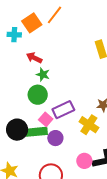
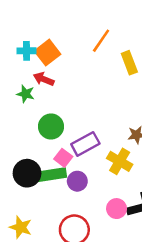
orange line: (54, 15) -> (101, 41), moved
orange square: (32, 23) -> (48, 53), moved
cyan cross: (14, 35) -> (27, 51), moved
green star: (43, 74) -> (26, 94), moved

